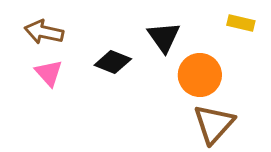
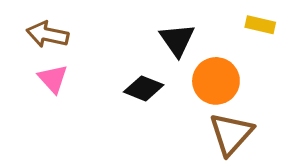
black diamond: (113, 62) -> (144, 88), moved

